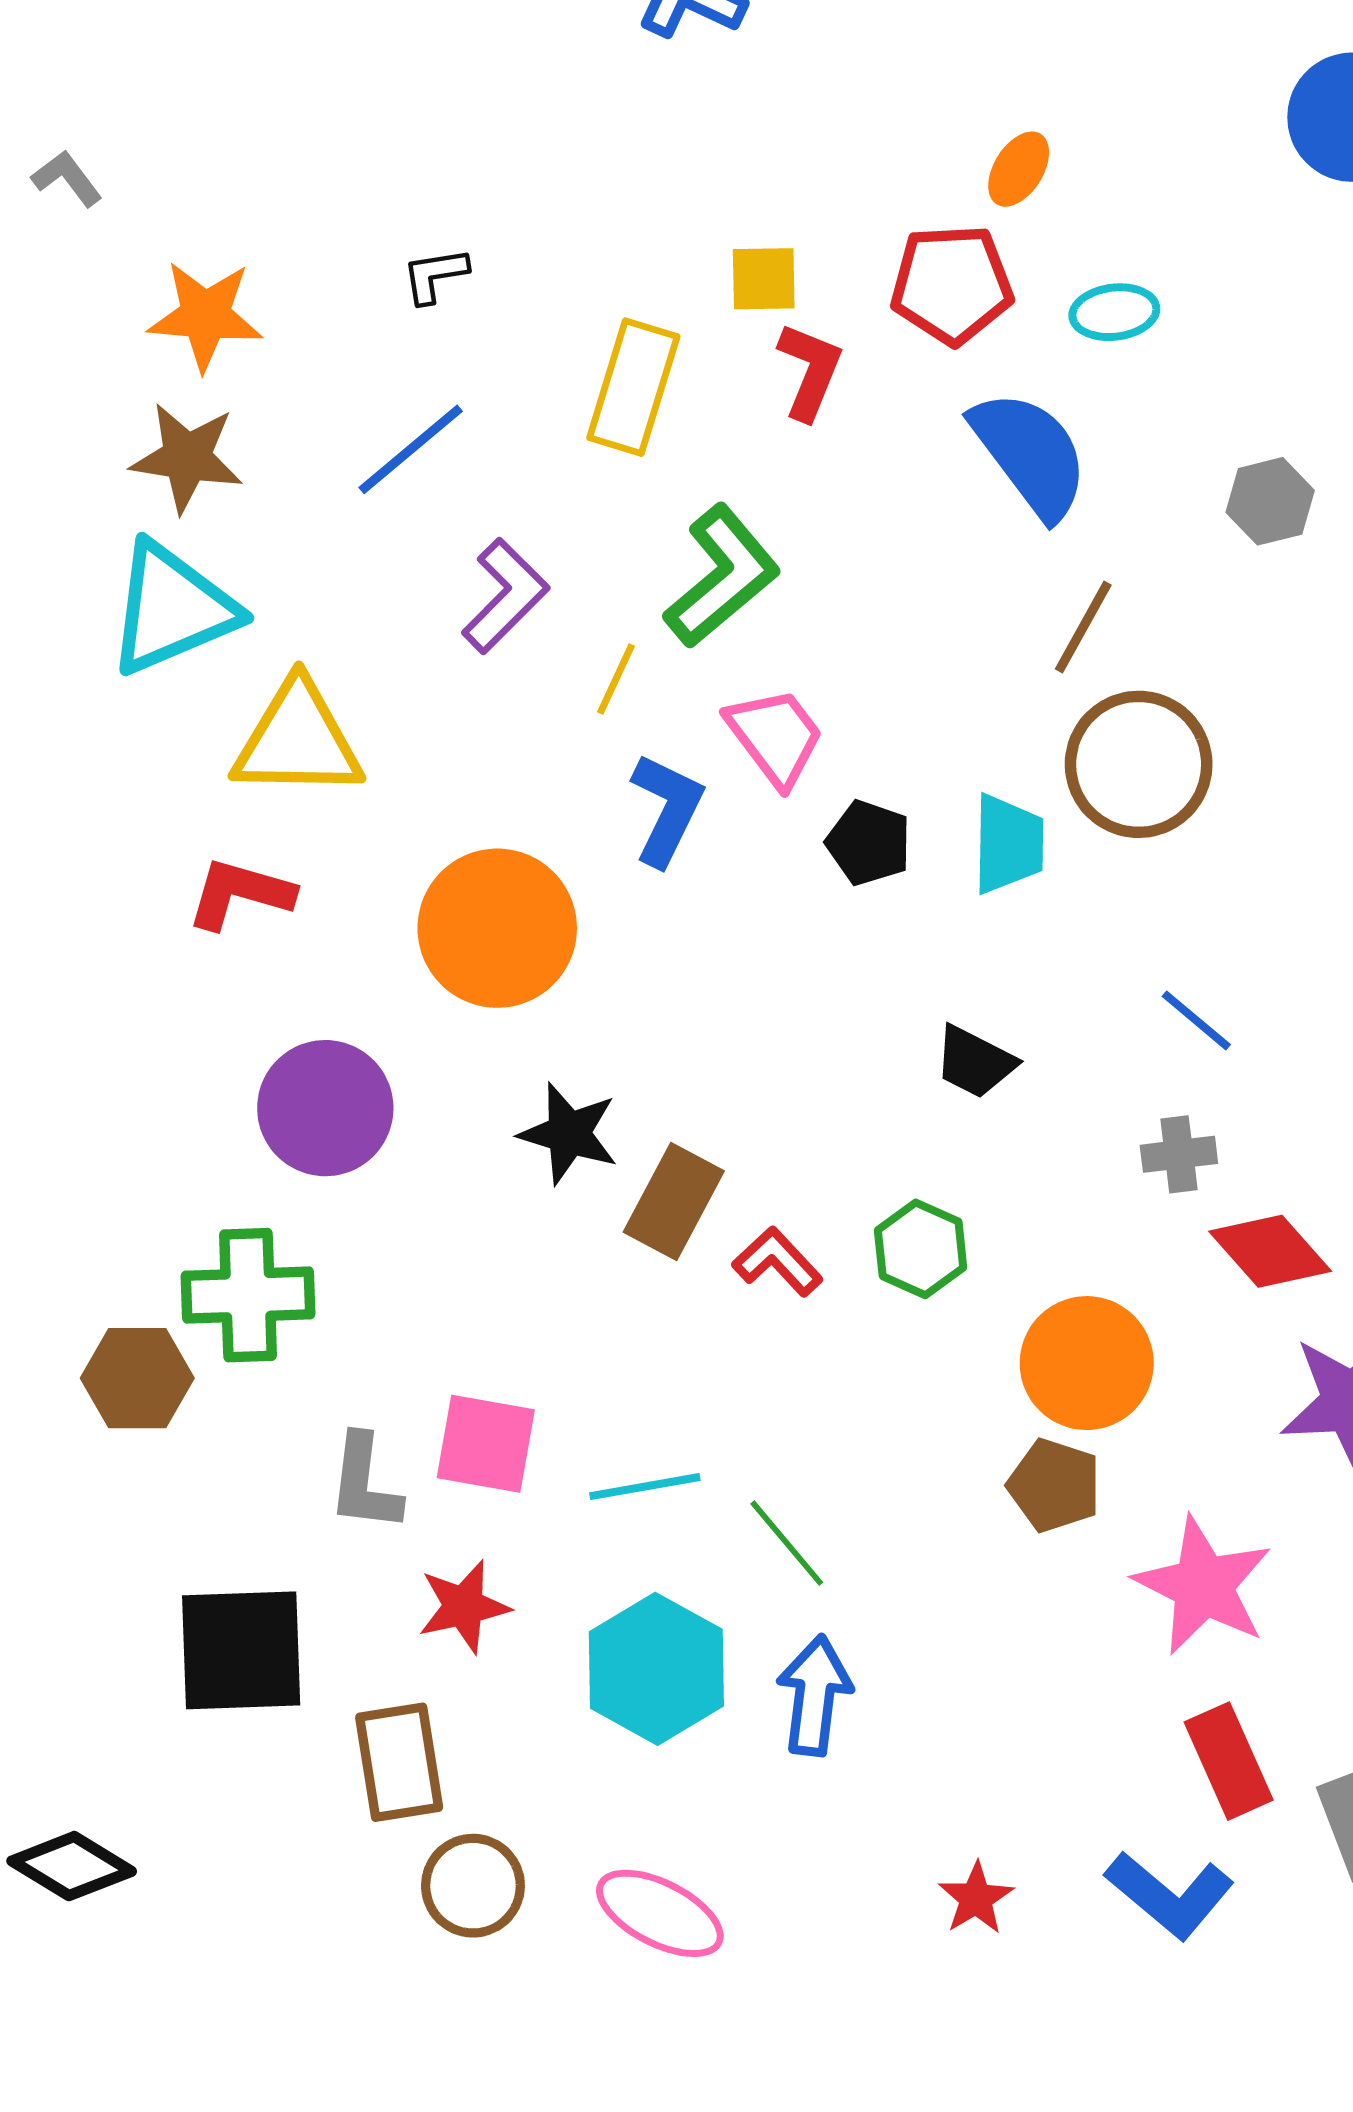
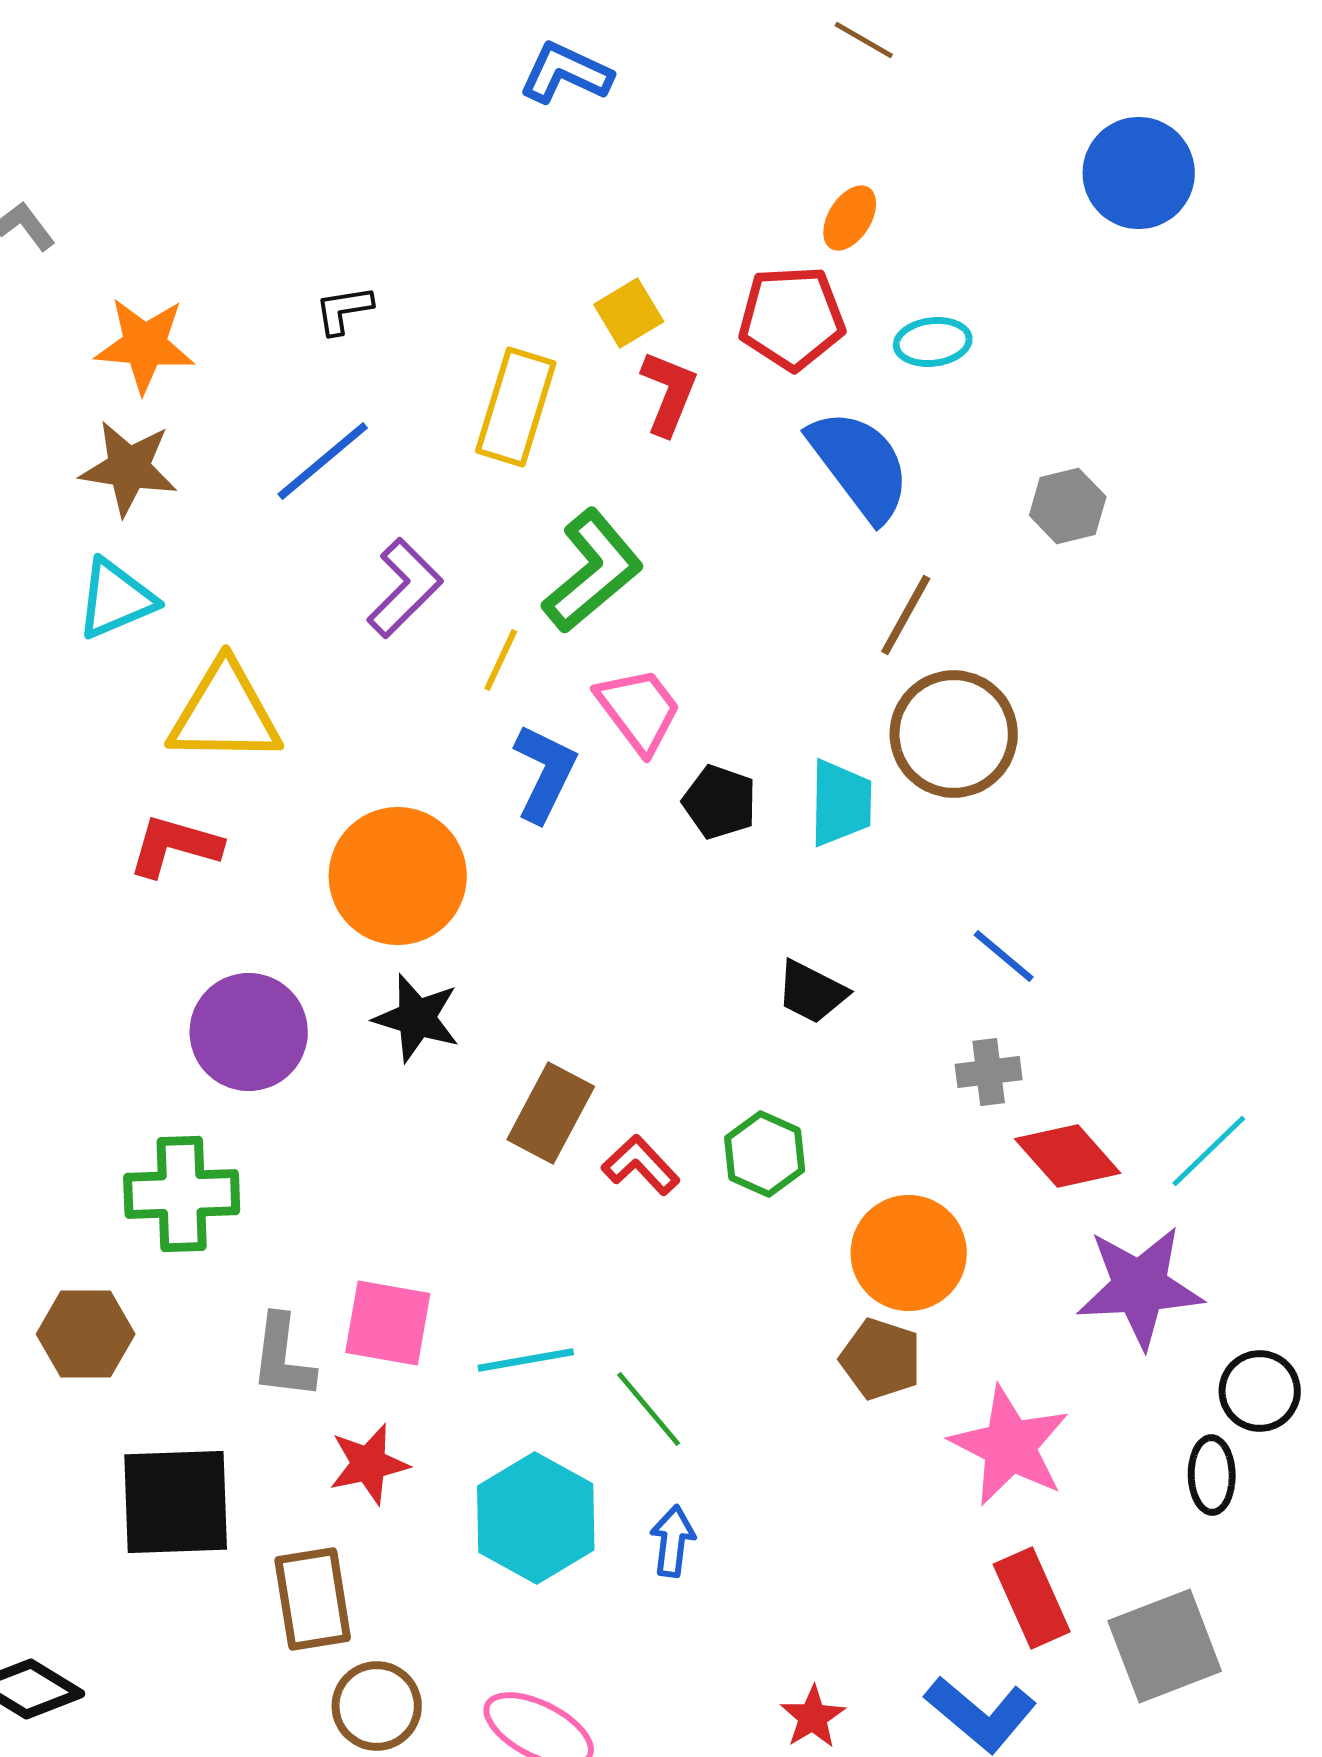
yellow square: (764, 279) -> (629, 313), turned -30
cyan triangle: (172, 609) -> (116, 599), size x0.7
black star: (569, 1134) -> (417, 1018), moved
brown hexagon: (137, 1378) -> (86, 1334), moved
blue arrow: (814, 1695) -> (673, 1541), size x0.7

